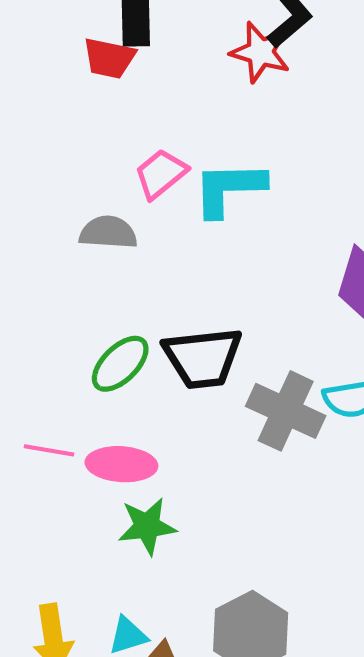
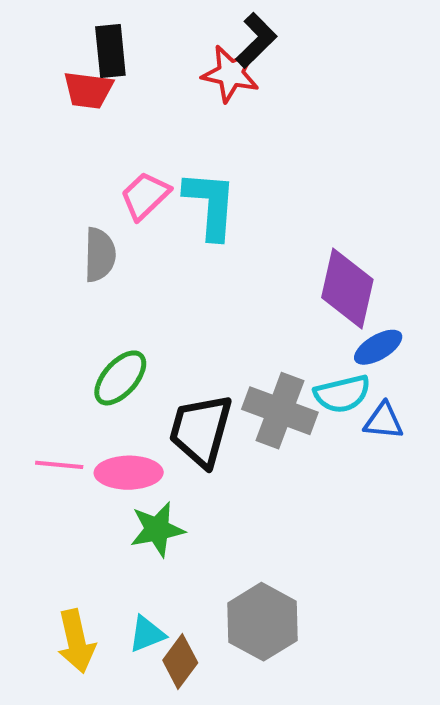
cyan L-shape: (229, 189) -> (211, 205), turned 100
gray semicircle: (108, 232) -> (100, 255), turned 92
black trapezoid: (203, 358) -> (201, 430), moved, turned 116

